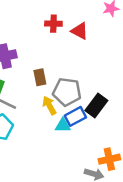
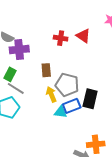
red cross: (53, 24) -> (61, 38), moved
black rectangle: (96, 105) -> (90, 99), turned -30

